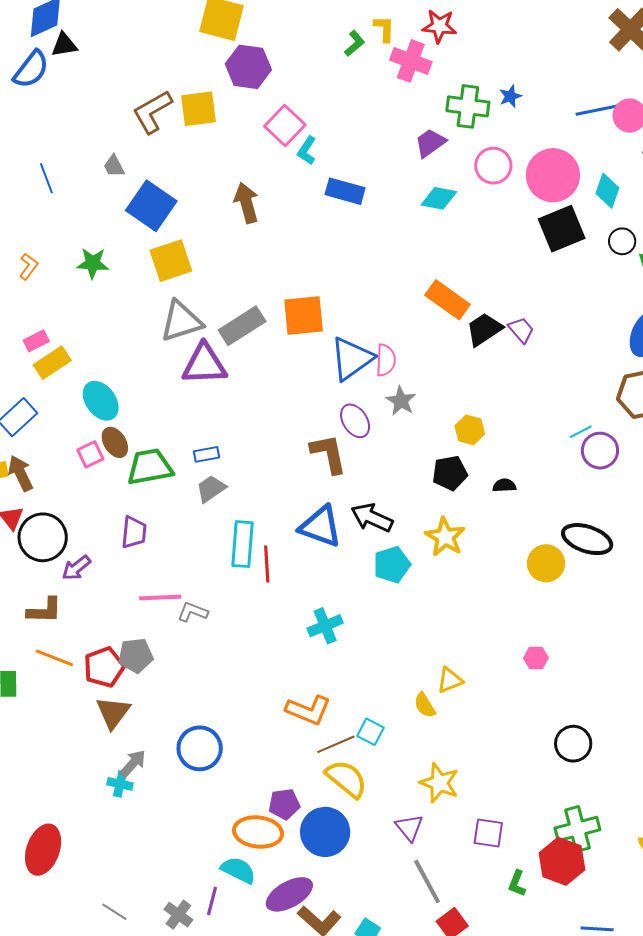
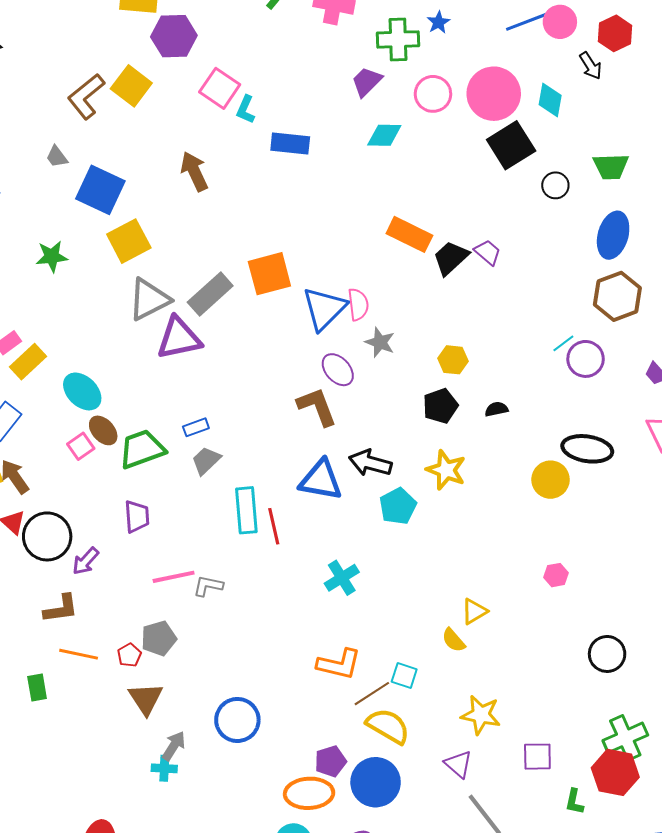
yellow square: (199, 109) -> (131, 86), turned -36
black circle: (622, 241) -> (555, 185), moved
red pentagon: (104, 667) -> (129, 655), size x0.6

